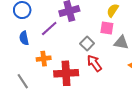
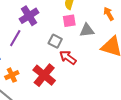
orange cross: (44, 59) -> (12, 75), moved
red cross: (66, 73) -> (44, 75), turned -30

